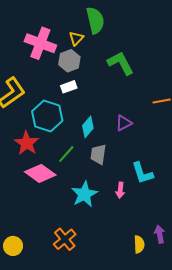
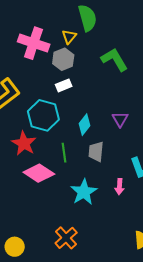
purple triangle: (124, 123) -> (120, 119), turned -30
green line: (66, 154) -> (64, 153), turned -48

